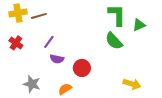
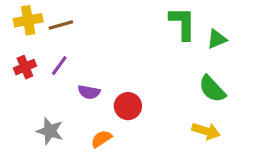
green semicircle: (114, 41) -> (212, 89), moved
purple line: (49, 42) -> (59, 66), moved
red cross: (16, 43) -> (25, 67), turned 32

